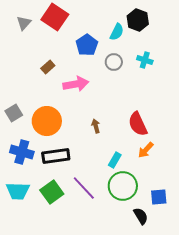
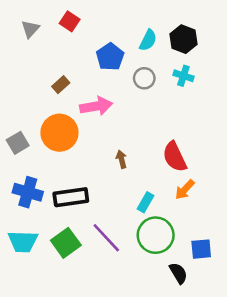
red square: (55, 17) -> (70, 21), size x0.6
black hexagon: (138, 20) -> (183, 39), moved
orange circle: (47, 121) -> (59, 133), moved

